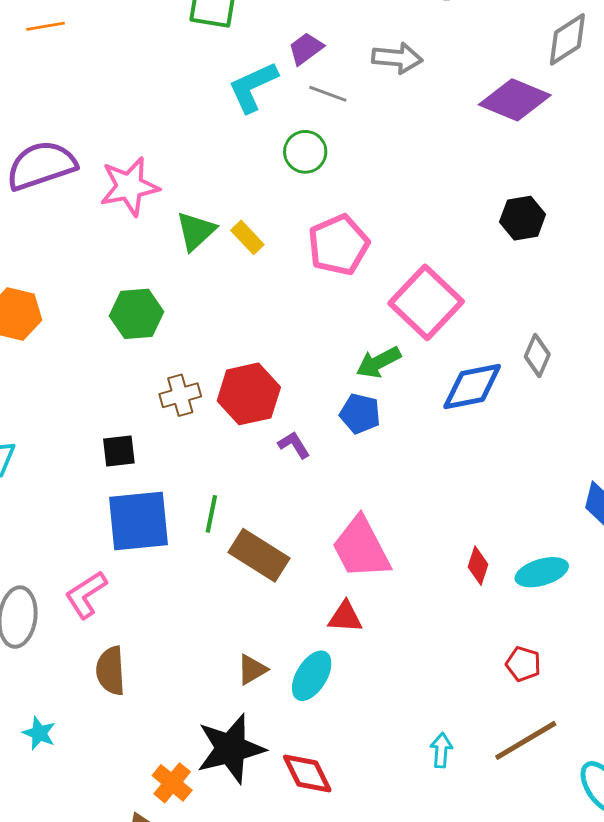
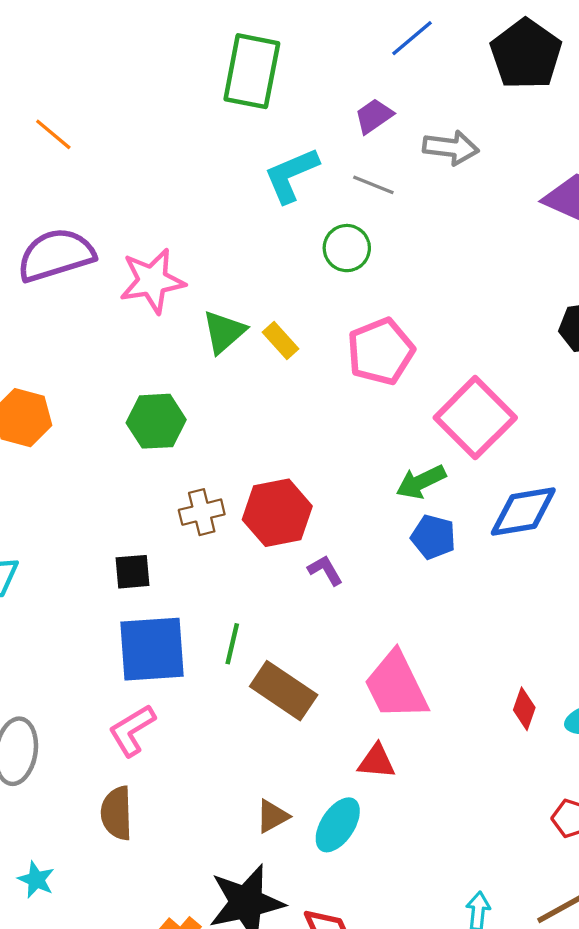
orange line: (46, 26) -> (53, 134), moved, turned 48
purple trapezoid: (306, 49) -> (374, 116), moved
blue pentagon: (360, 414) -> (433, 537), moved
pink L-shape: (86, 595) -> (132, 730), moved

